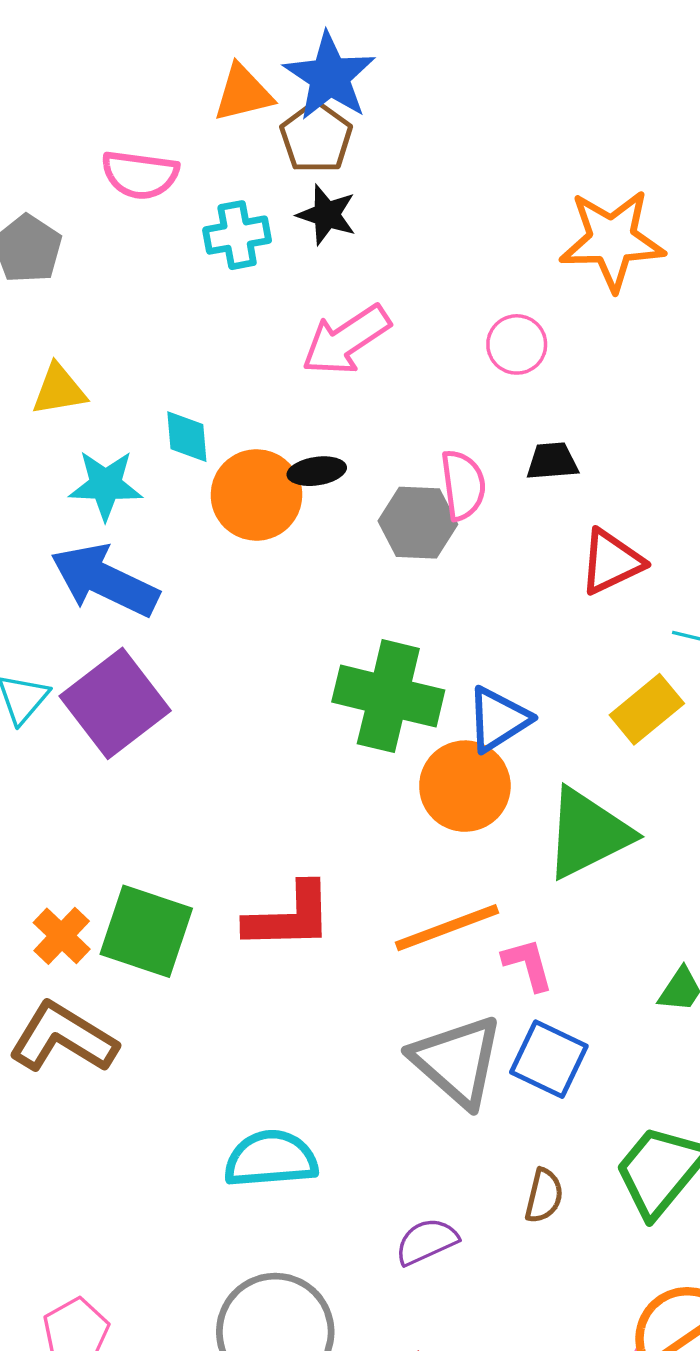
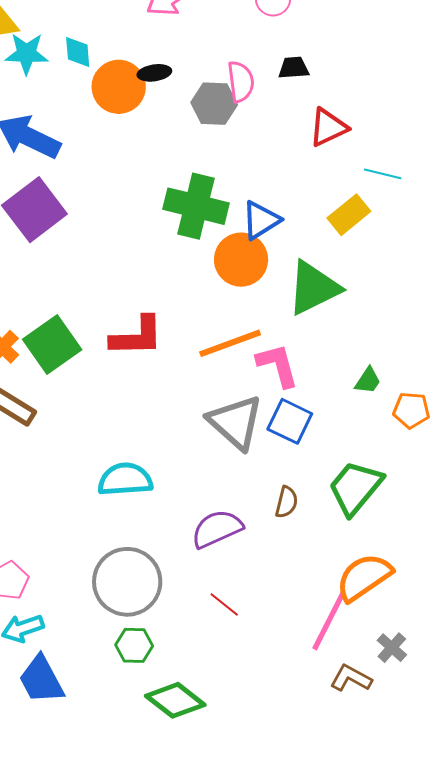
cyan star: (106, 485) -> (27, 54), moved
green square: (146, 931) -> (52, 345), turned 36
pink L-shape: (528, 964) -> (278, 365), size x1.4
purple semicircle: (427, 1241) -> (217, 529), size x1.4

